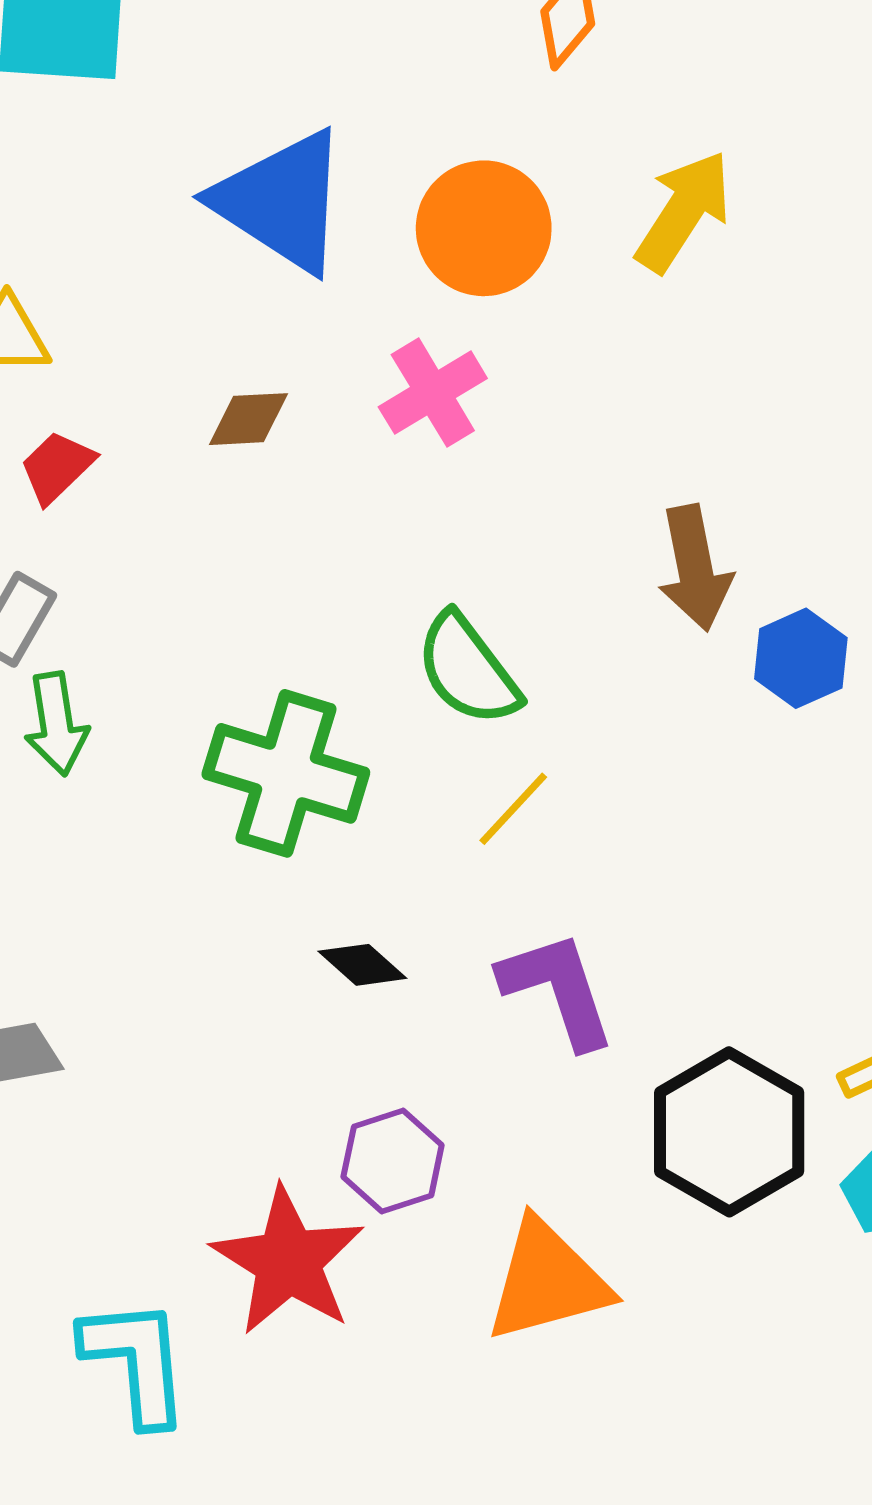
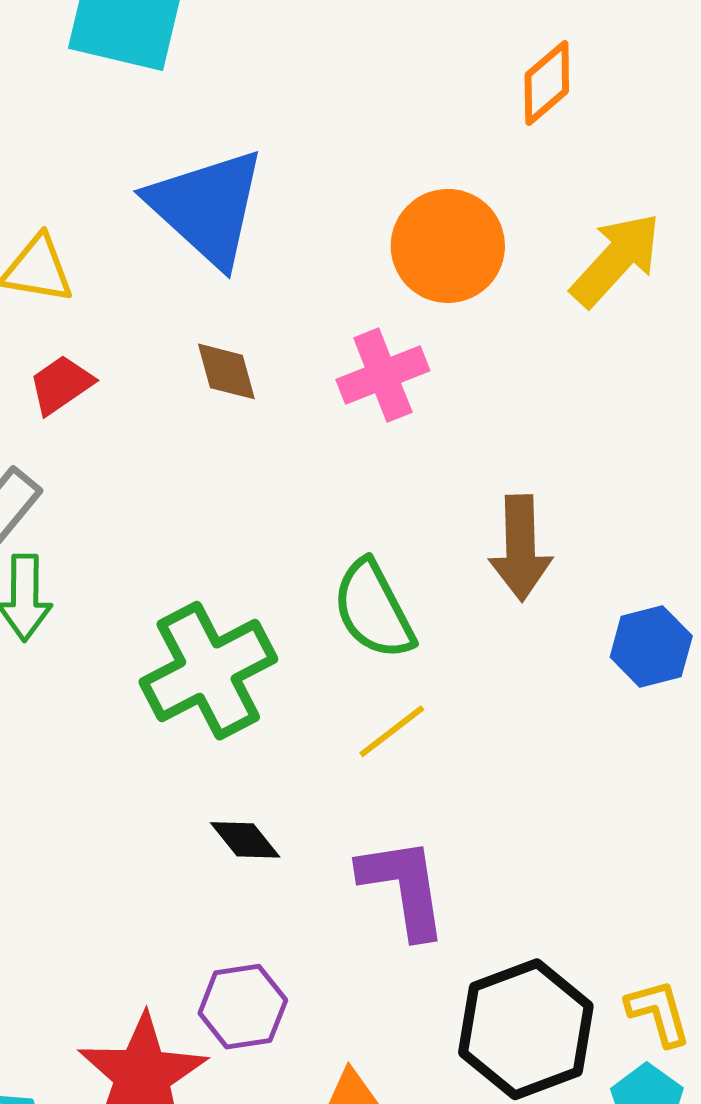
blue triangle: (281, 201) -> (207, 207), moved
brown diamond: (248, 419) -> (226, 371), turned 68
brown arrow: (695, 568) -> (521, 548), moved
green cross: (286, 773) -> (208, 671), turned 36

